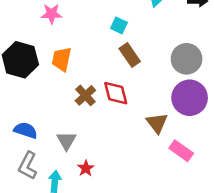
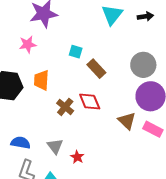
cyan square: (119, 25) -> (76, 52), moved
pink rectangle: (181, 151) -> (153, 129), moved
red star: (86, 168) -> (77, 157), moved

